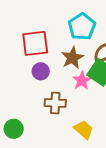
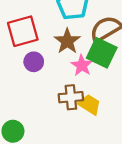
brown cross: (55, 103) -> (71, 97), moved
yellow trapezoid: (84, 130) -> (89, 105), moved

